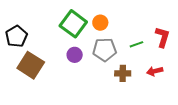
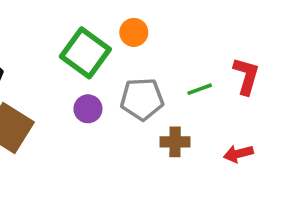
orange circle: (100, 23) -> (134, 32), moved
red arrow: (155, 71) -> (238, 154), moved

